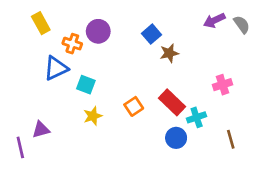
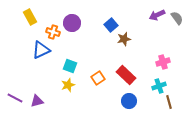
cyan square: (86, 85) -> (70, 66), moved
cyan cross: (197, 117) -> (159, 86), moved
purple triangle: (41, 130) -> (37, 101), moved
purple line: (20, 147) -> (15, 98), moved, turned -49

